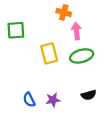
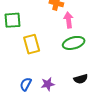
yellow rectangle: (49, 53) -> (32, 44), moved
blue semicircle: (29, 100) -> (26, 84), turned 56

